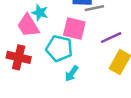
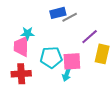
pink trapezoid: (28, 26) -> (21, 46), turned 50
pink square: (74, 29) -> (72, 61), moved

